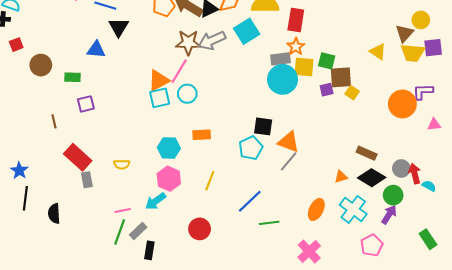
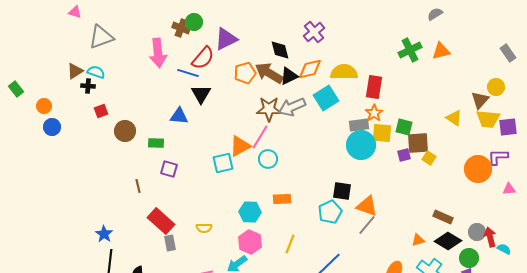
purple square: (433, 48) -> (508, 127), moved
cyan square: (160, 98) -> (223, 163), moved
purple square: (86, 104) -> (169, 169), turned 30

